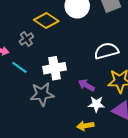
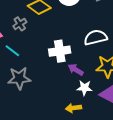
white cross: (55, 68) -> (60, 51), moved
gray star: (42, 94) -> (19, 78), moved

